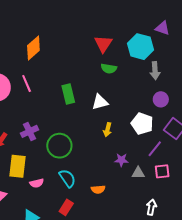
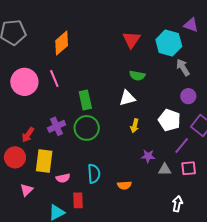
green semicircle: (109, 68) -> (137, 76), moved
gray arrow: (155, 71) -> (183, 67), turned 150
green rectangle: (68, 94) -> (85, 100), moved
green circle: (59, 146) -> (87, 128), moved
cyan semicircle: (67, 178) -> (94, 174), turned 30
red rectangle: (66, 207) -> (78, 200), moved, turned -35

